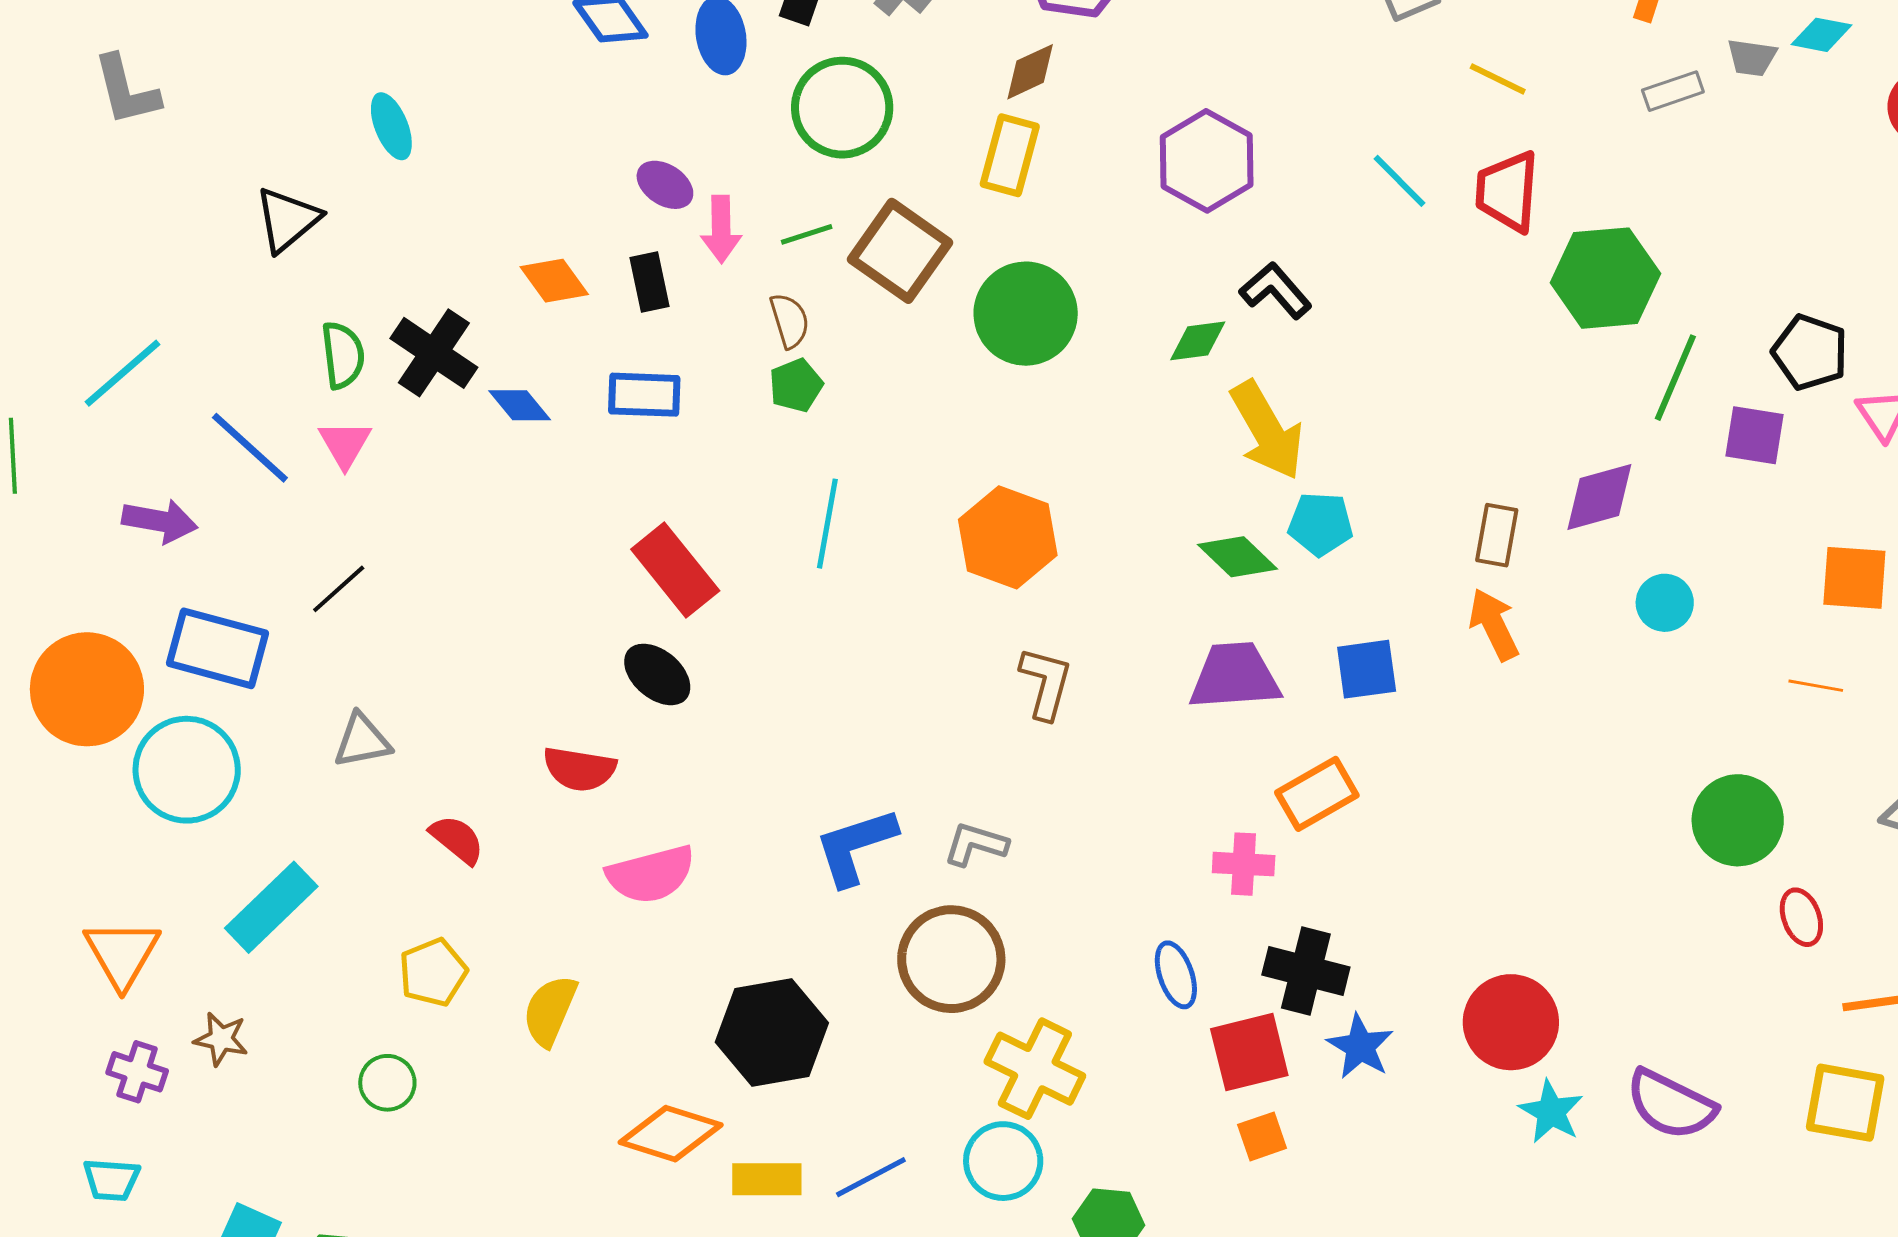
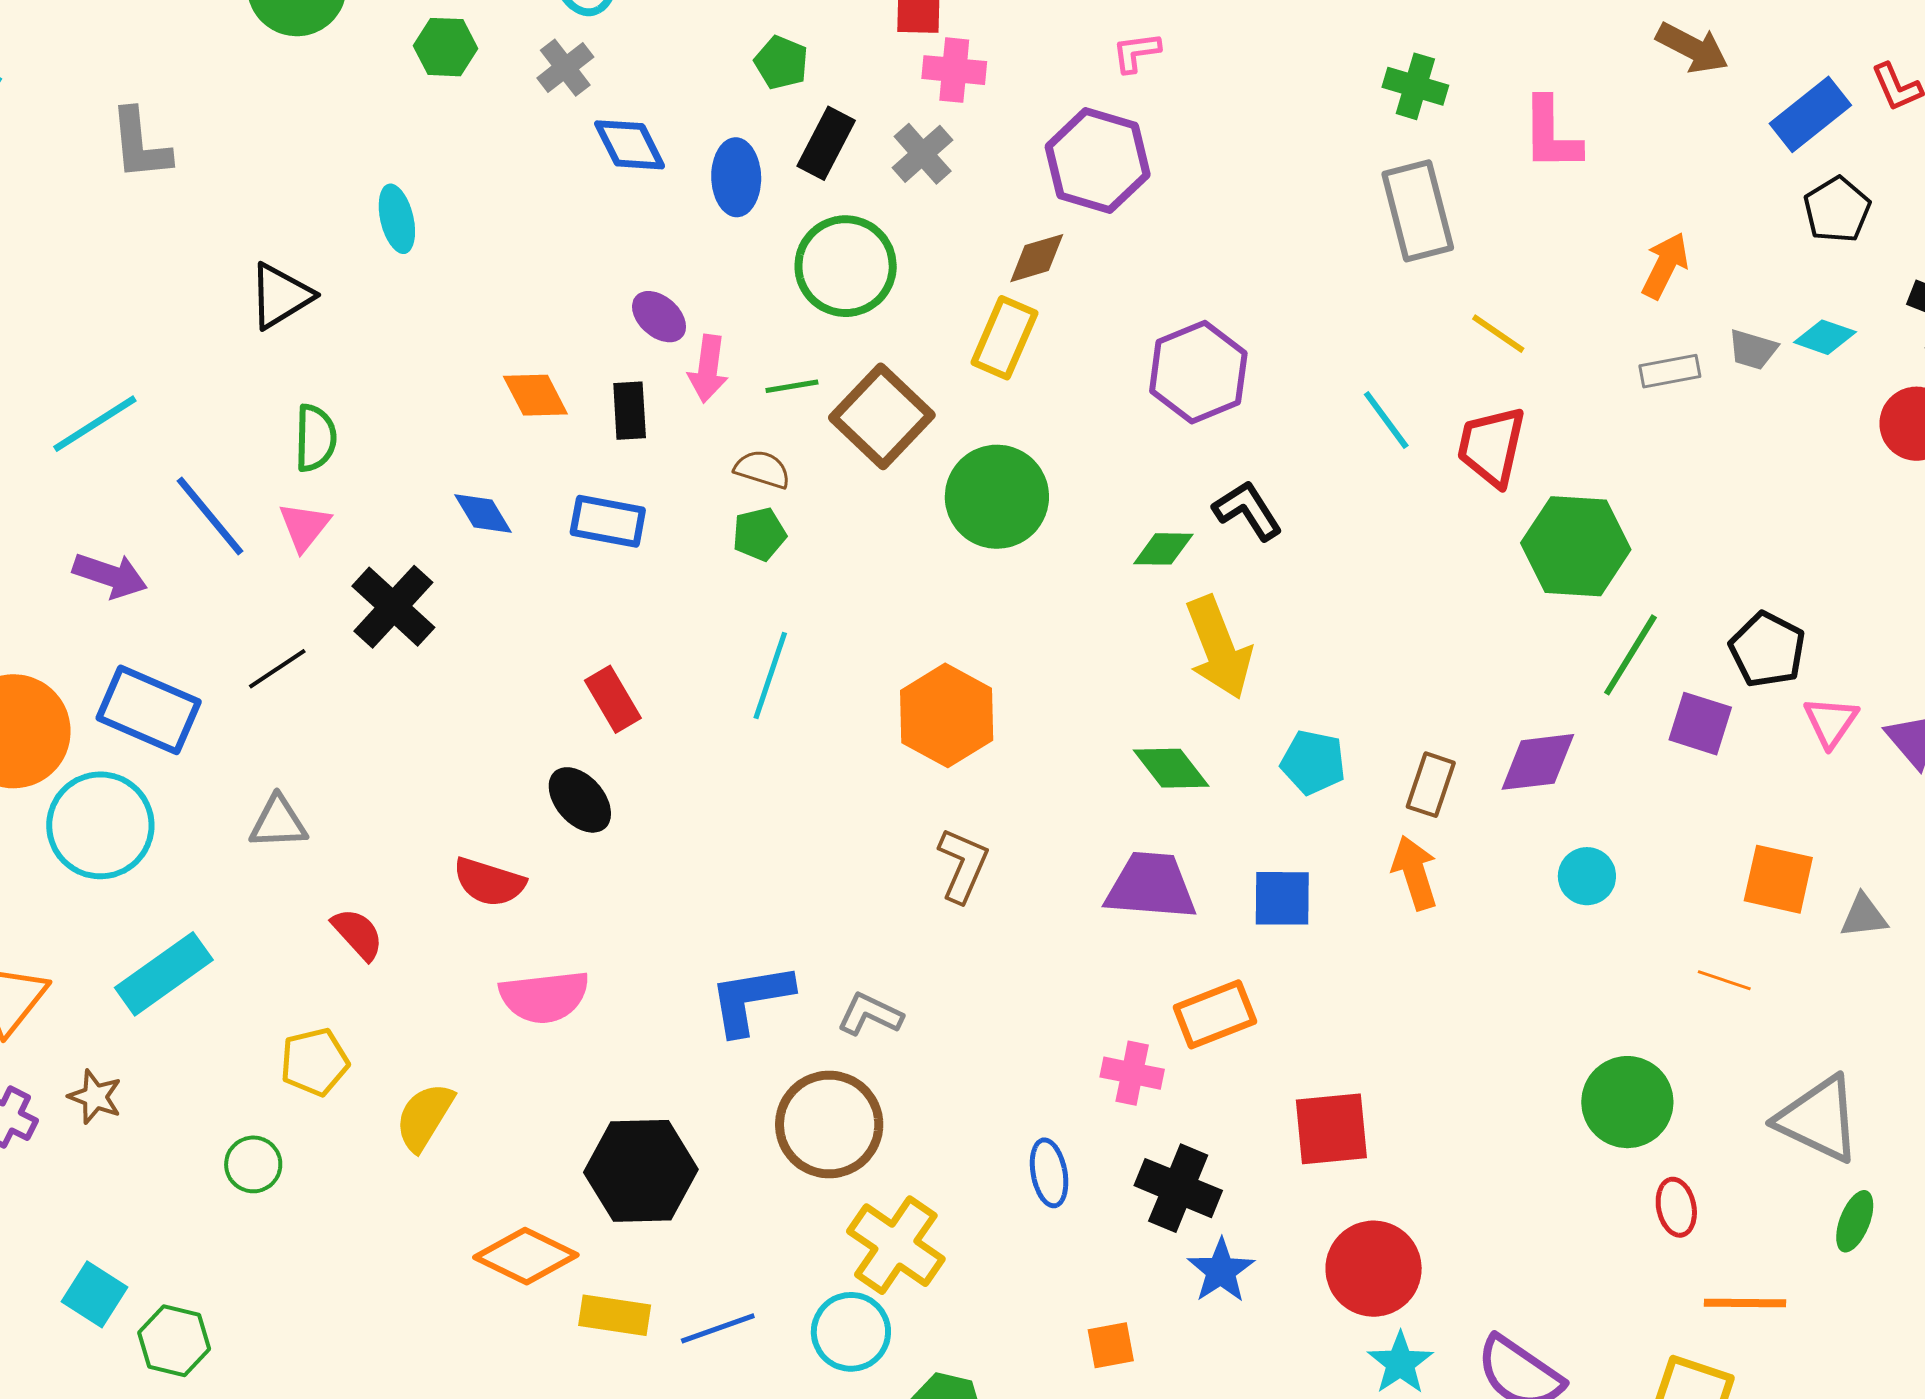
brown semicircle: (790, 321) -> (762, 469), turned -64
black cross: (434, 353) -> (393, 607), moved
cyan pentagon: (1321, 524) -> (1313, 762), moved
red rectangle: (675, 570) -> (613, 699), size x0.7
red square: (1249, 1052) -> (1331, 1129), moved

